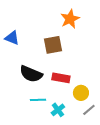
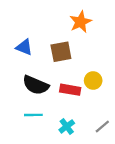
blue triangle: (12, 38) -> (24, 47), moved
yellow circle: (81, 93) -> (93, 80), moved
cyan line: (38, 100) -> (33, 115), moved

